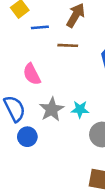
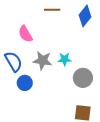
gray star: (52, 109) -> (42, 61), turned -30

